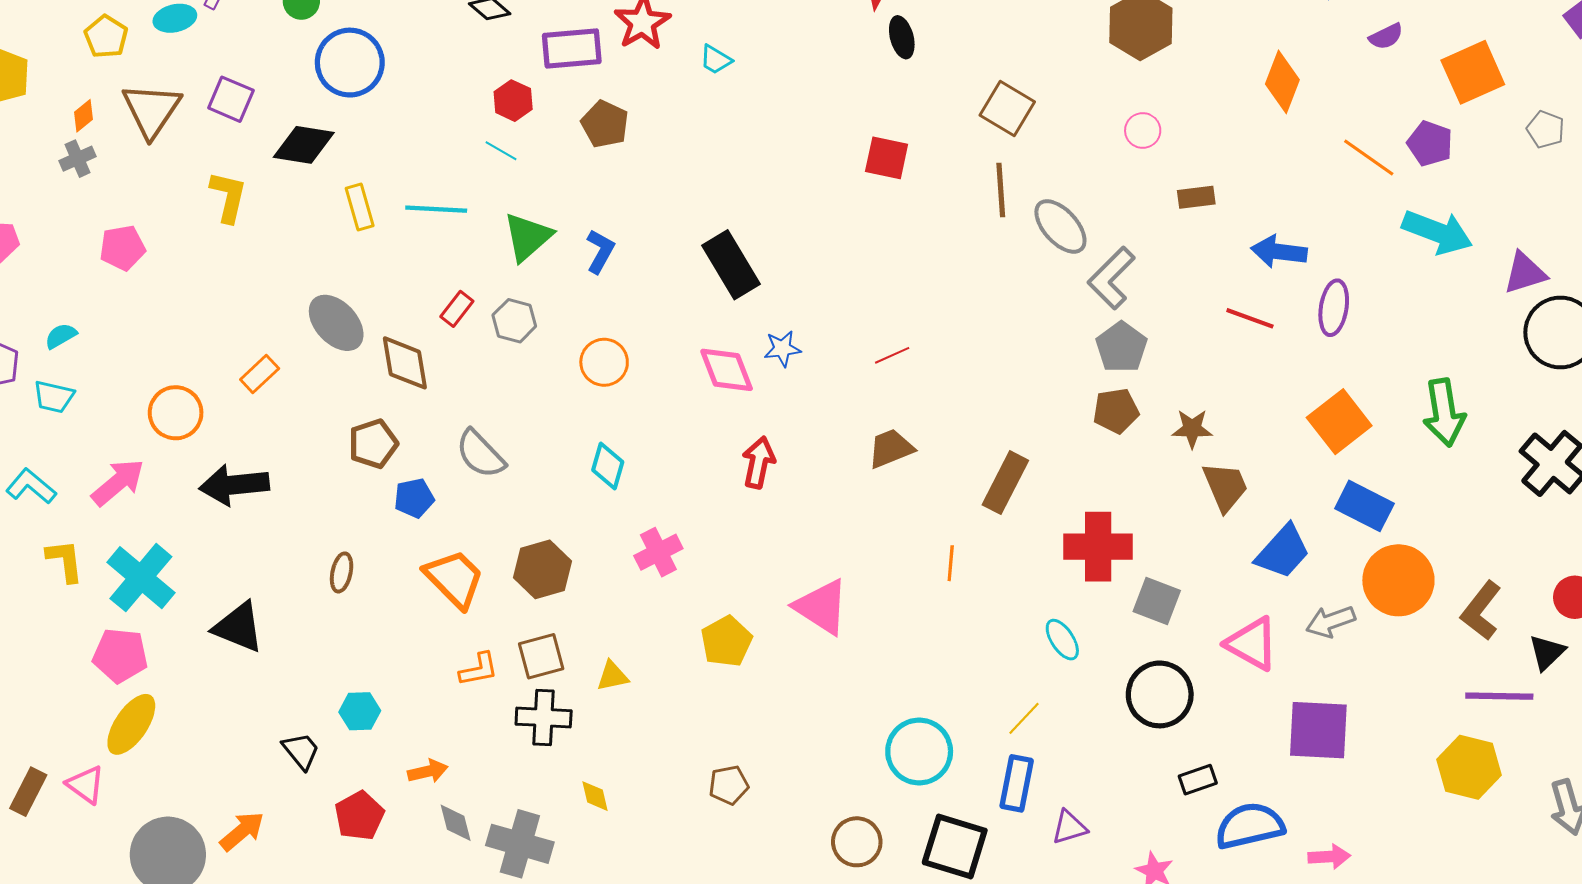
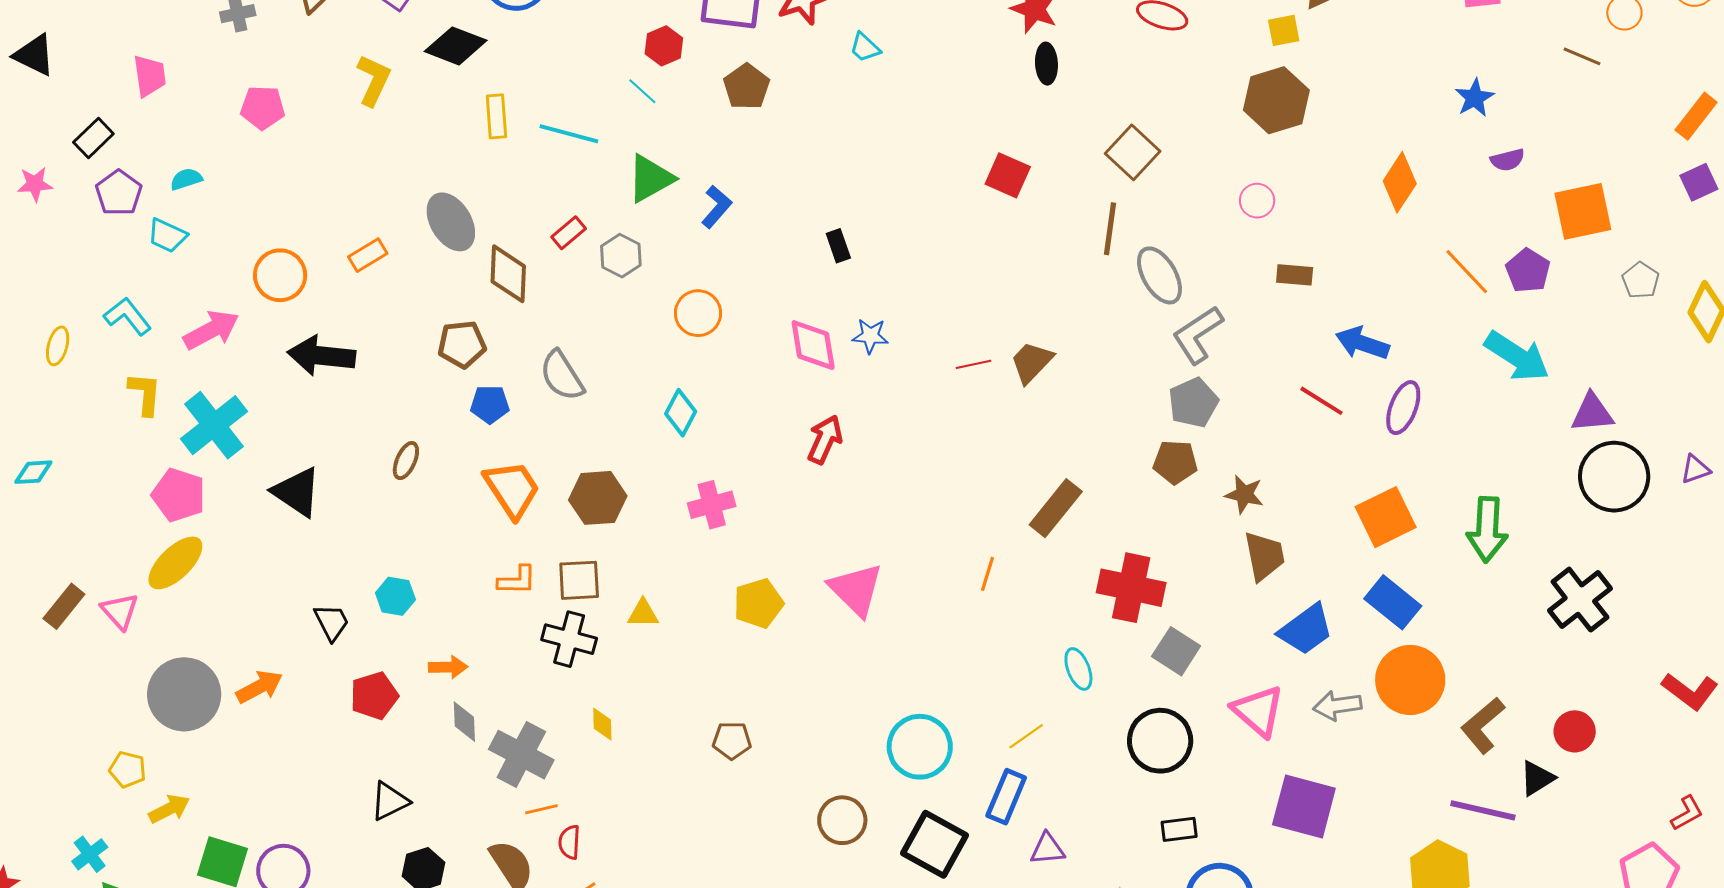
black rectangle: (731, 265) -> (838, 246), size x0.5
brown trapezoid: (891, 448) -> (1032, 362), moved, turned -36

